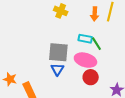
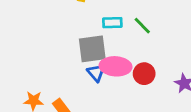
cyan rectangle: (85, 39) -> (112, 23), moved
pink ellipse: (85, 60) -> (116, 66), moved

